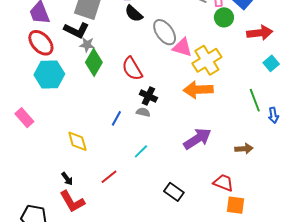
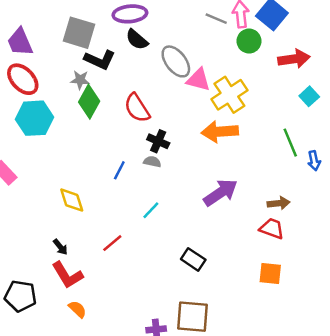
black L-shape: (76, 30) -> (100, 60), moved
red trapezoid: (223, 183) -> (272, 229), moved

